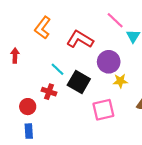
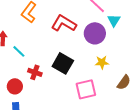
purple circle: (109, 62) -> (95, 33), moved
cyan line: (58, 69) -> (19, 51), moved

